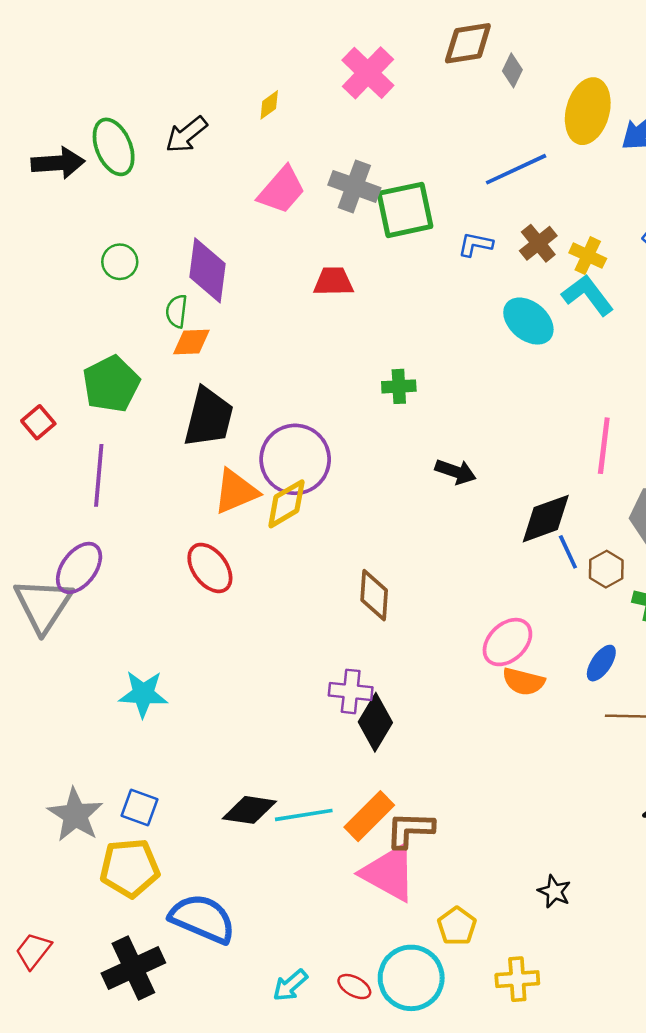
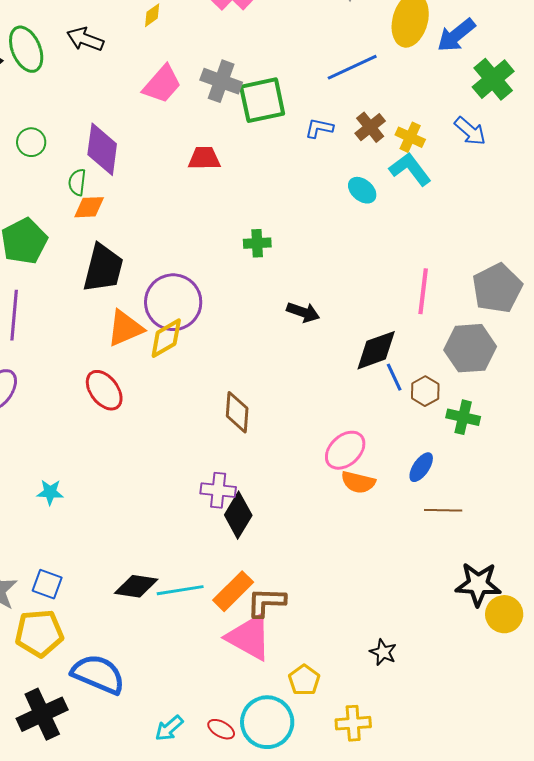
black arrow: (186, 135) -> (85, 39), turned 60
cyan ellipse: (528, 321) -> (362, 190), size x0.7
cyan star: (143, 694) -> (50, 492), size x0.7

